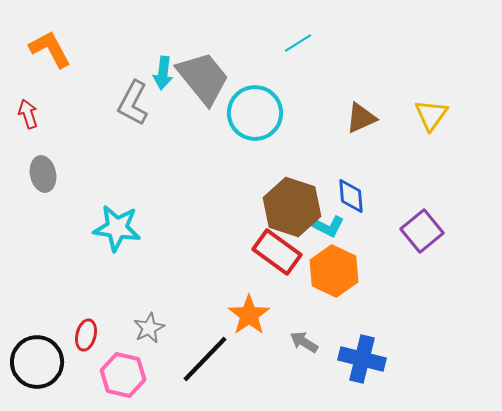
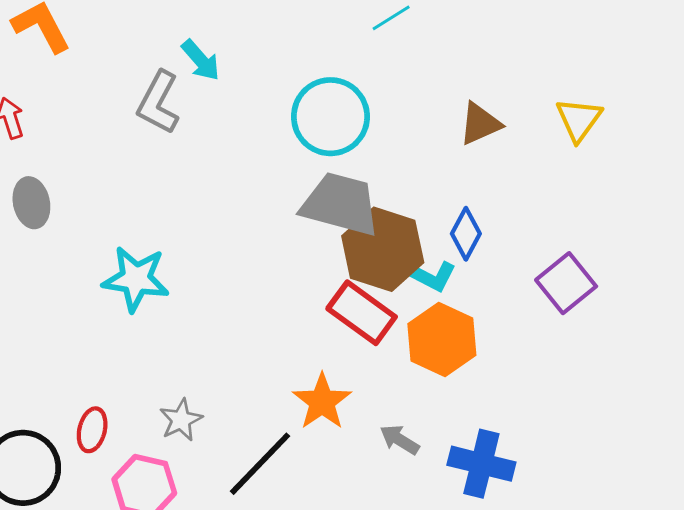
cyan arrow: (163, 73) -> (201, 60), turned -48
gray trapezoid: (203, 78) -> (340, 204), moved, turned -36
blue diamond: (351, 196) -> (466, 234), turned 33

